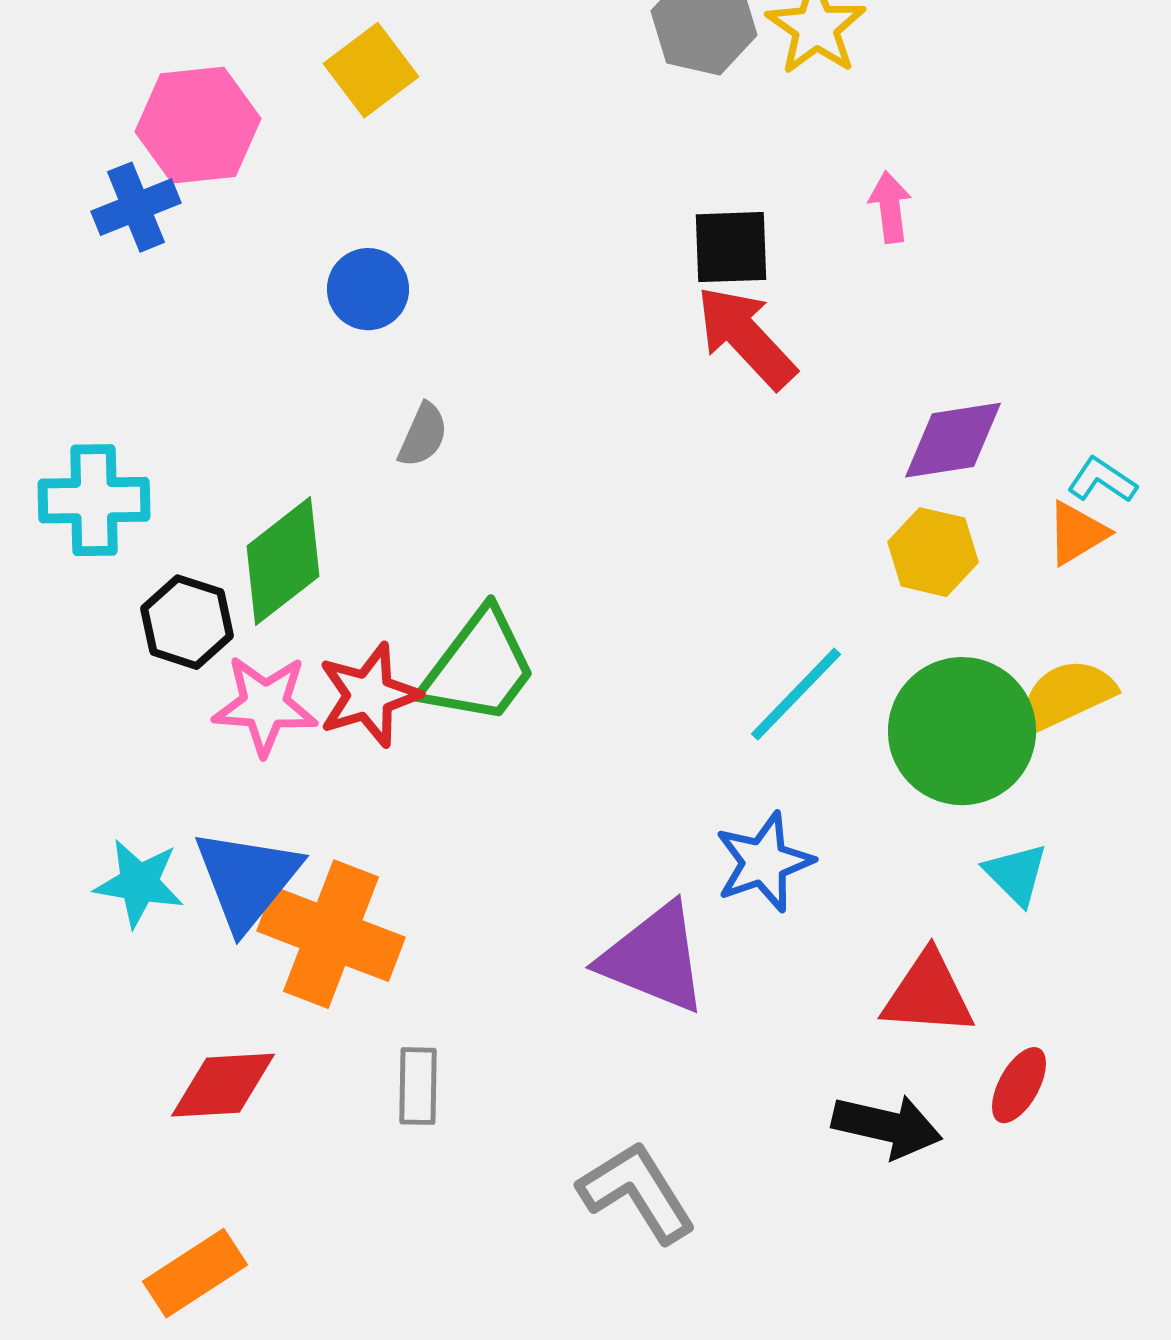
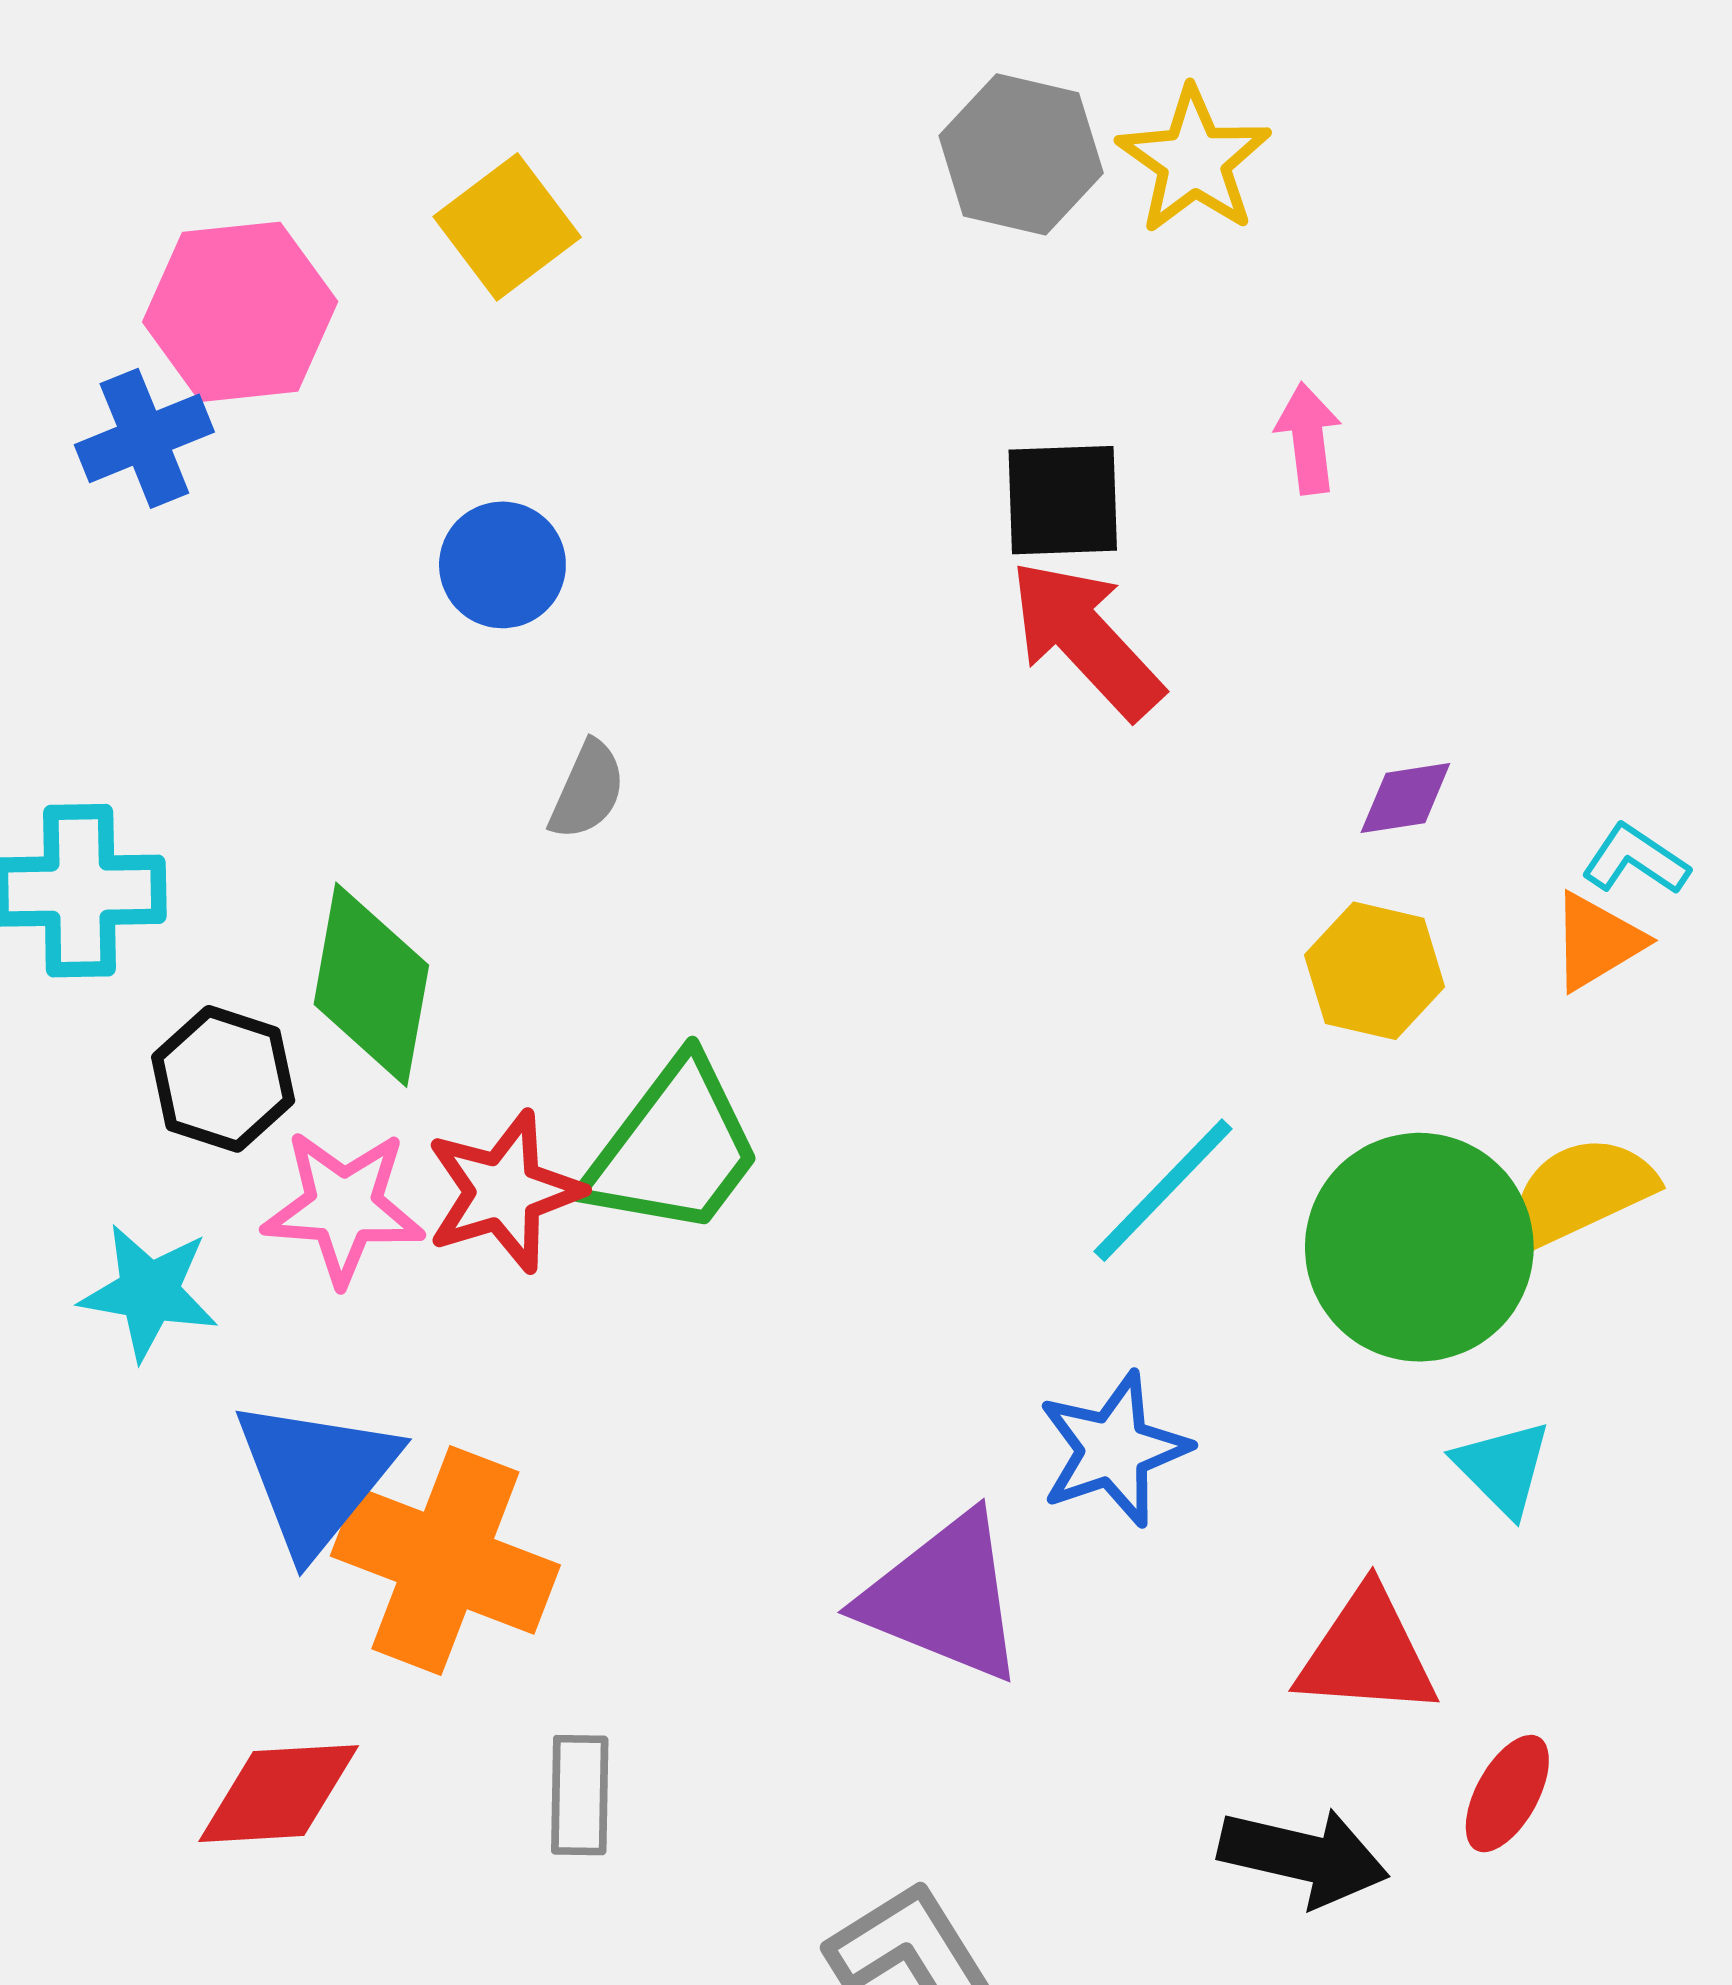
purple diamond: (953, 440) -> (1405, 798), size x0.6
green diamond: (283, 561) -> (371, 985), turned -42
cyan star: (139, 883) -> (149, 1292), moved

